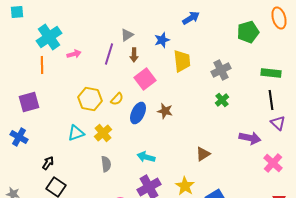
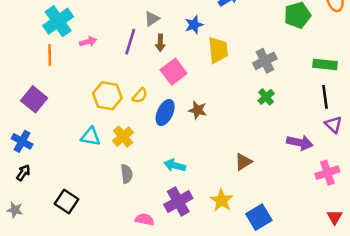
purple square: (29, 102) -> (34, 99), turned -35
cyan triangle: (76, 133) -> (91, 137), turned 30
black arrow: (48, 163) -> (23, 173), moved
pink cross: (273, 163) -> (327, 173), turned 30

